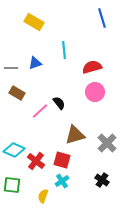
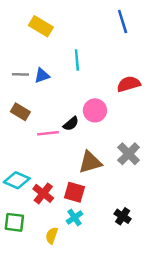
red semicircle: (92, 67) -> (129, 84), moved
gray line: (11, 68) -> (20, 74), moved
pink circle: (95, 92) -> (95, 110), moved
black semicircle: (59, 103) -> (71, 124), turned 88
pink line: (40, 111) -> (48, 133), turned 36
gray cross: (107, 143) -> (129, 154), moved

